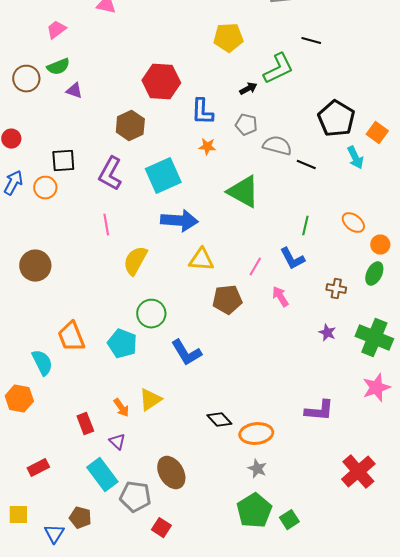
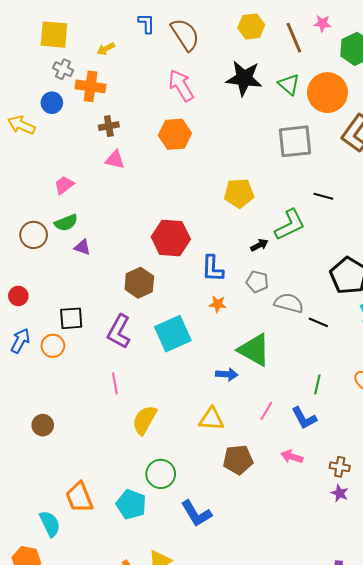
blue arrow: (179, 221) -> (227, 374), moved, size x0.6
brown circle: (35, 266) -> (43, 425), size x0.7
pink line: (255, 267) -> (266, 411), moved
brown cross: (336, 289) -> (340, 467), moved
pink arrow: (280, 297) -> (292, 457), turned -40

